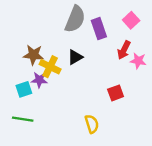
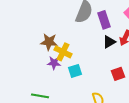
black triangle: (75, 57) -> (109, 42), moved
cyan square: (24, 89) -> (75, 71), moved

